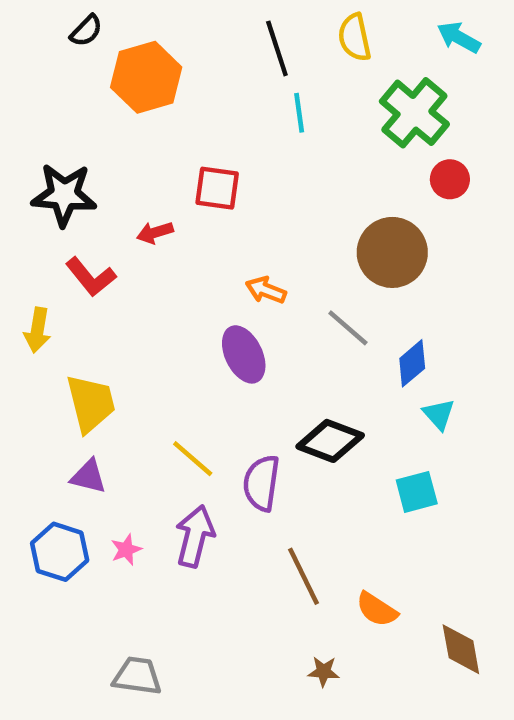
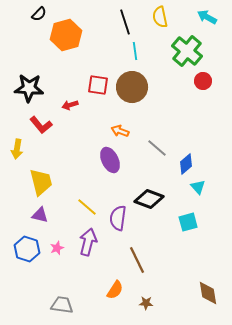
brown circle: (392, 252) -> (132, 87), moved
orange semicircle: (377, 609) -> (115, 290), moved, turned -90

